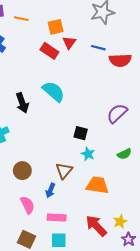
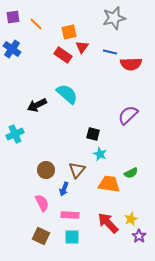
orange line: (21, 19) -> (36, 24), turned 32
black arrow: (22, 103) -> (37, 105), turned 84
green semicircle: (124, 154) -> (131, 173), moved
brown circle: (22, 171) -> (46, 170), moved

